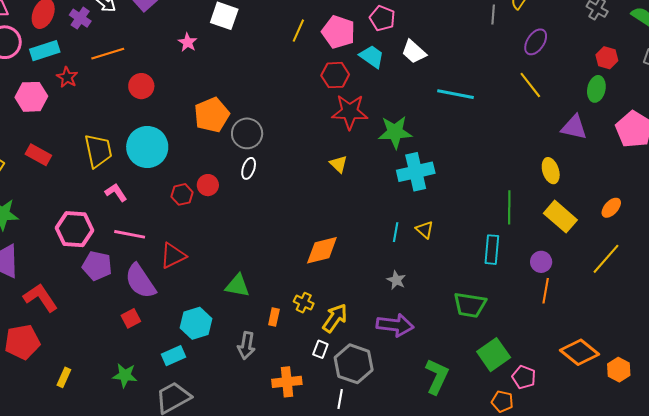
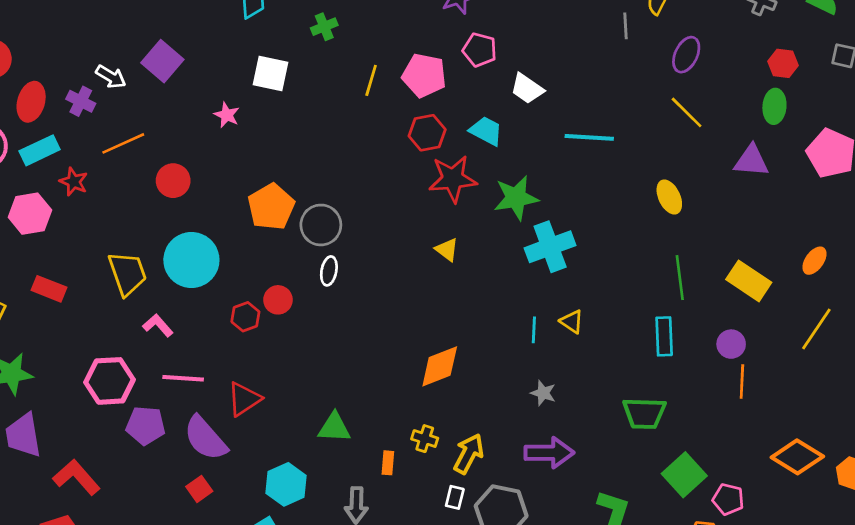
cyan trapezoid: (372, 56) -> (486, 131), moved
yellow ellipse: (551, 171) -> (669, 197), moved

